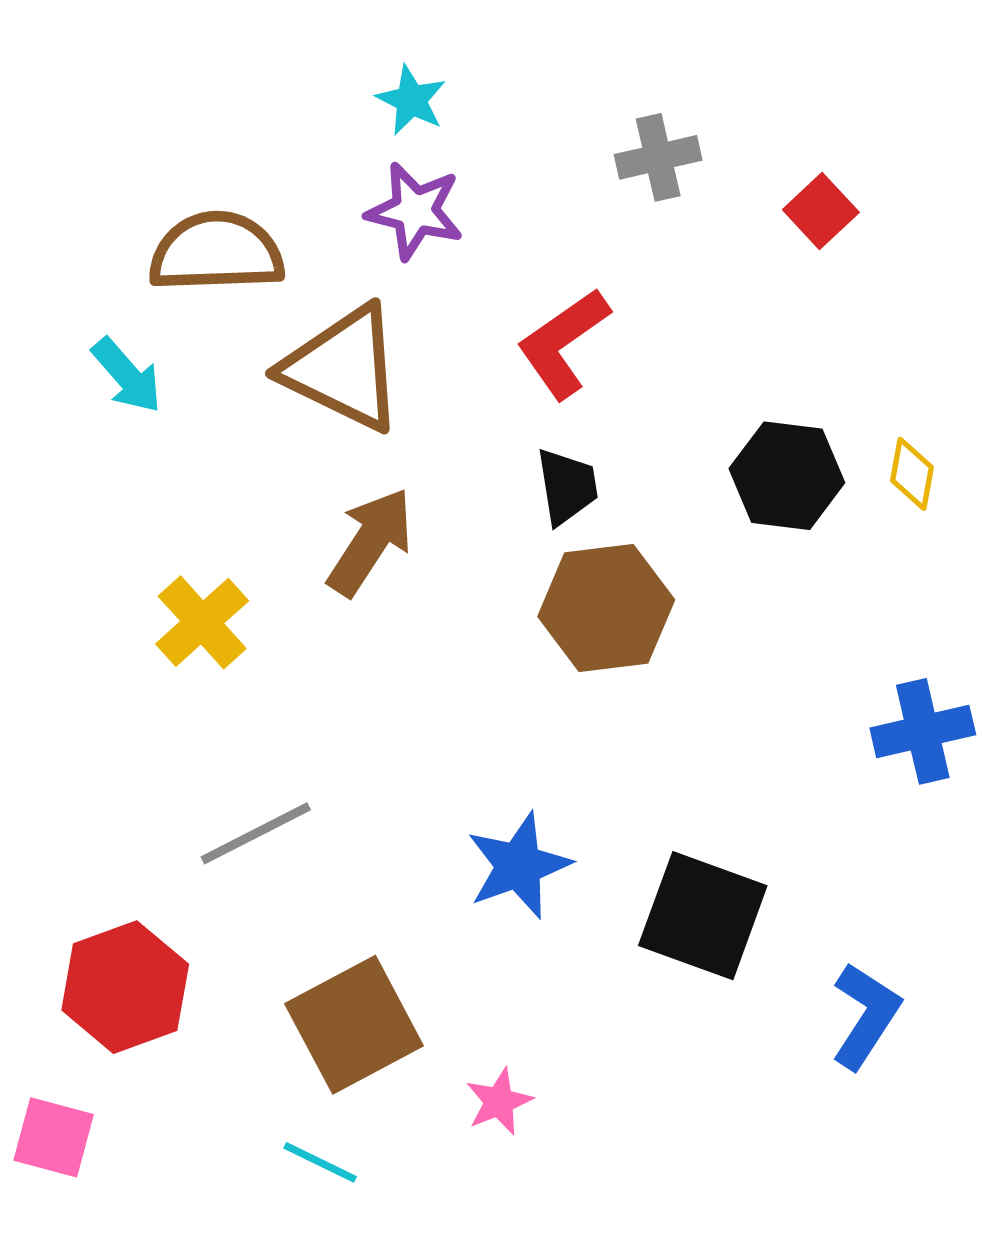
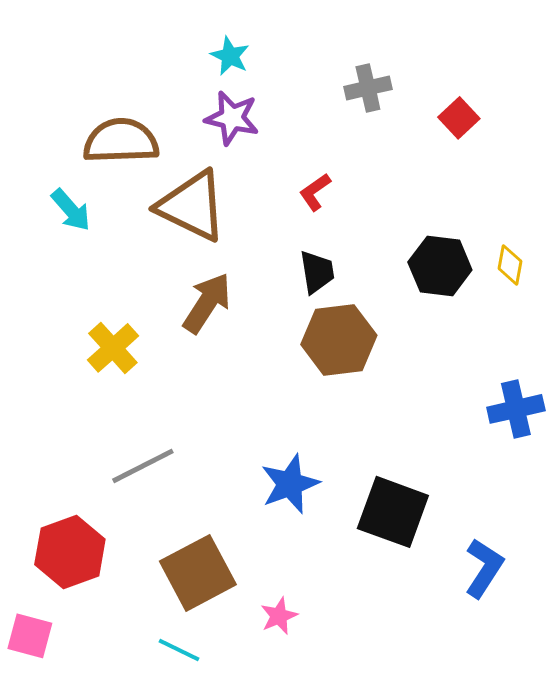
red L-shape: (563, 343) -> (315, 192), size x0.6

